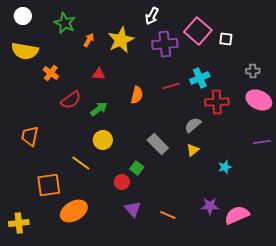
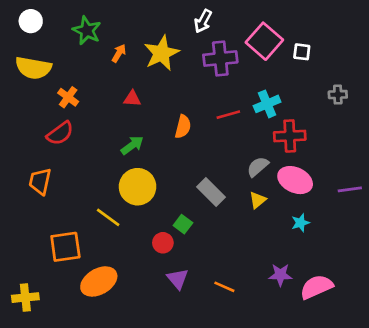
red semicircle: (71, 100) -> (60, 133), moved
pink ellipse: (259, 100) -> (295, 180), moved
yellow circle: (103, 140) -> (138, 187), size x1.4

